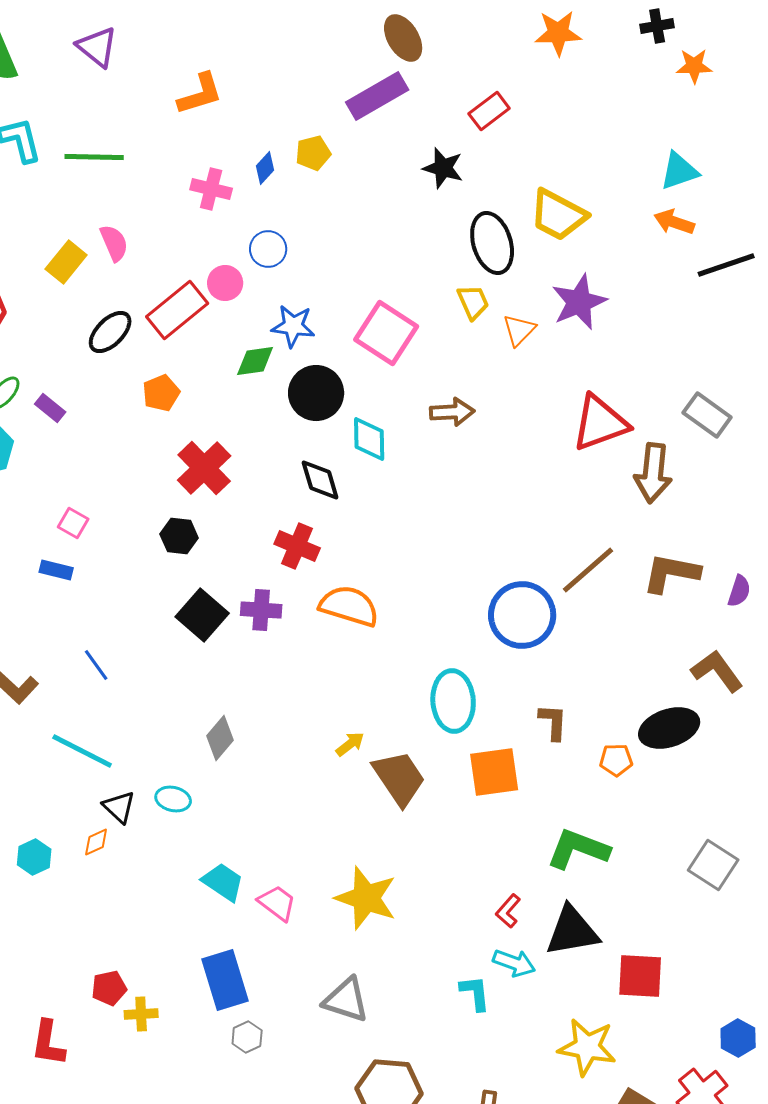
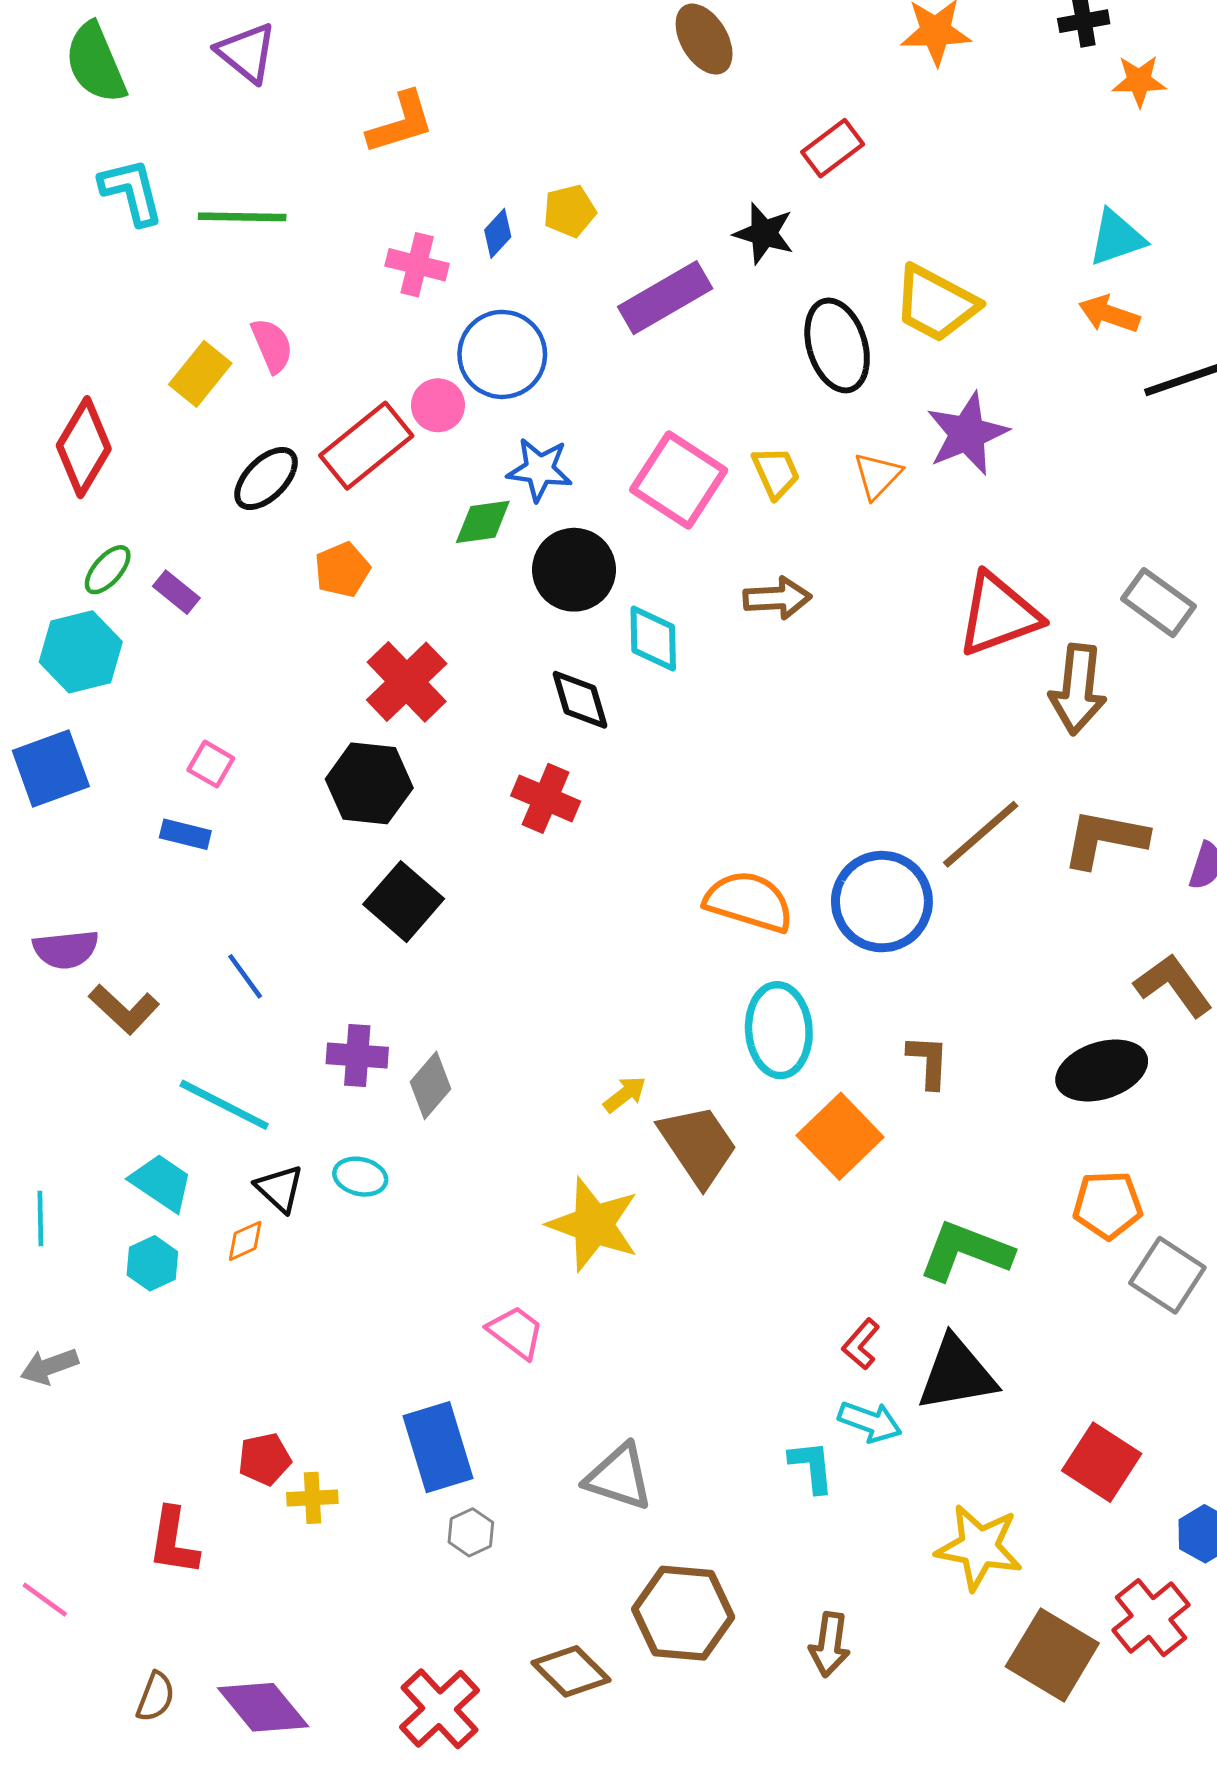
purple rectangle: (377, 96) -> (665, 298), moved
blue circle: (268, 249) -> (502, 354), size x1.6
yellow trapezoid: (473, 302) -> (776, 473), moved
black hexagon: (179, 536) -> (369, 783), size x1.5
orange semicircle: (349, 606) -> (749, 902), moved
purple cross: (261, 610) -> (357, 1056), moved
orange pentagon: (616, 760) -> (1108, 1205), moved, size x1.4
orange square: (494, 772) -> (840, 1136), turned -36
cyan trapezoid: (223, 882) -> (161, 1183), moved
yellow star: (366, 898) -> (593, 1224), moved
red square: (640, 976) -> (1102, 1462), moved, turned 30

